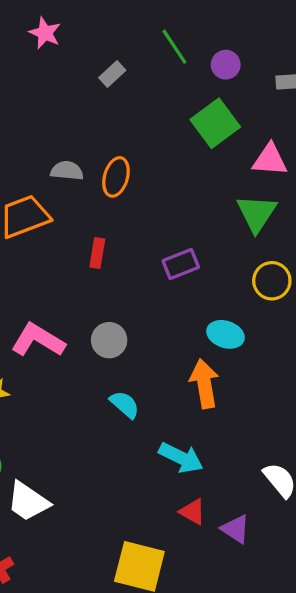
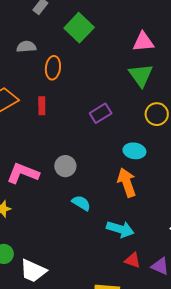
green square: (215, 123) -> (79, 28), moved
gray semicircle: (67, 171) -> (26, 47), moved
red rectangle: (97, 253) -> (42, 106), moved

